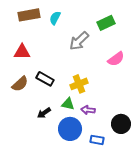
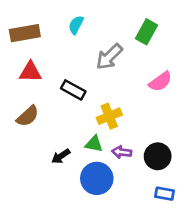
brown rectangle: (29, 15) -> (25, 33), moved
green rectangle: (106, 23) -> (147, 32), turned -36
black rectangle: (45, 79) -> (73, 90), moved
black circle: (121, 124) -> (158, 156), moved
blue rectangle: (97, 140) -> (165, 194), moved

